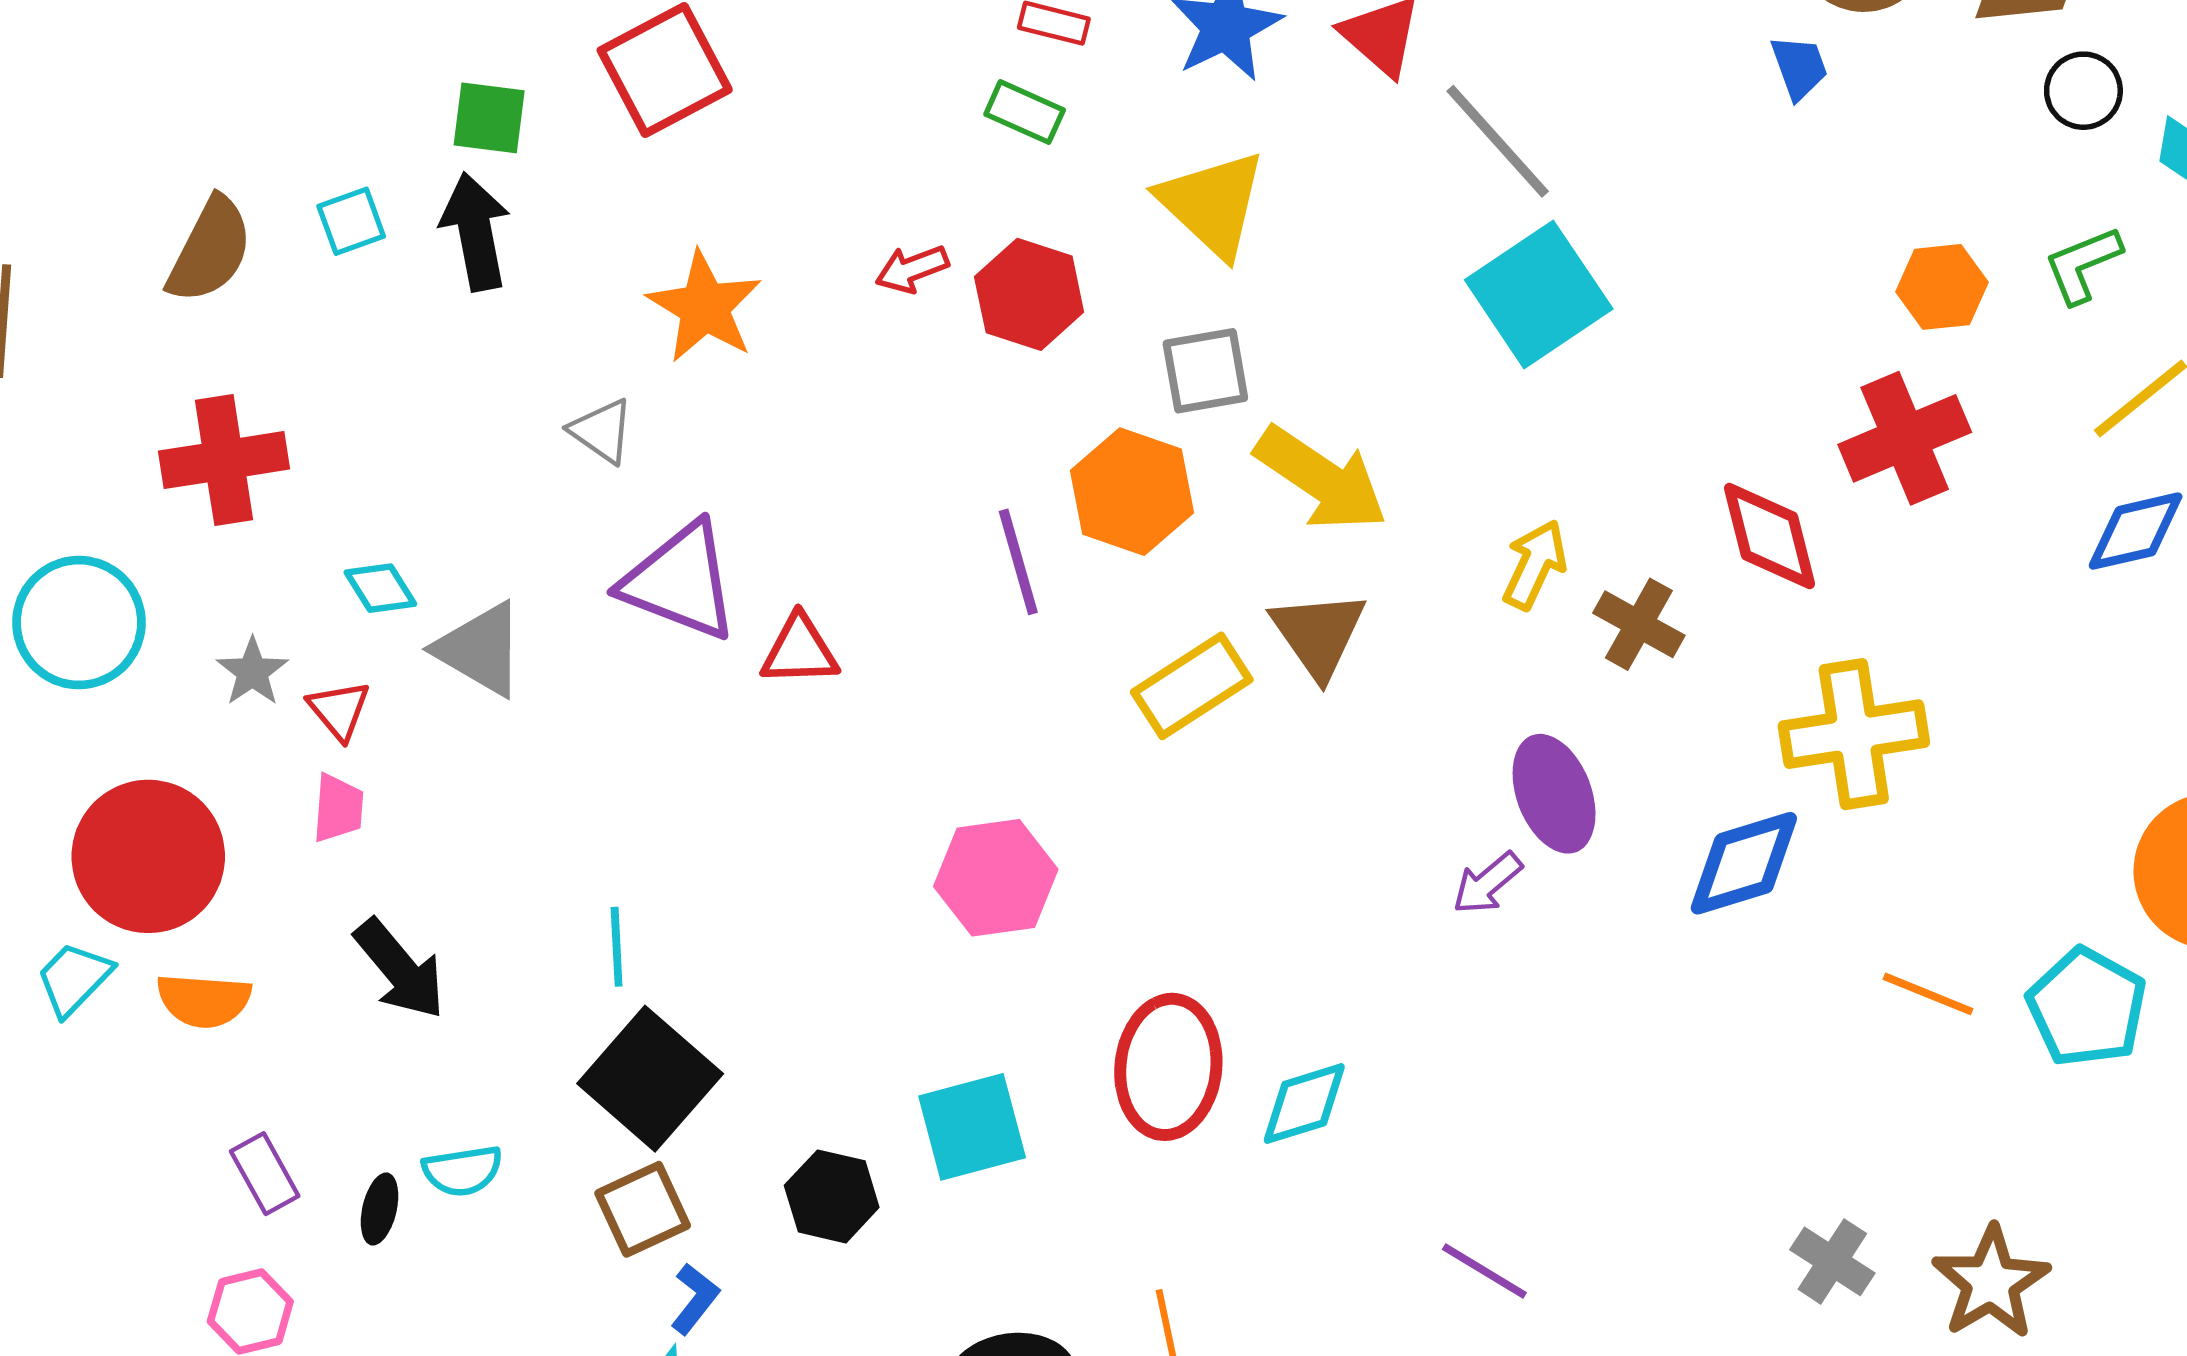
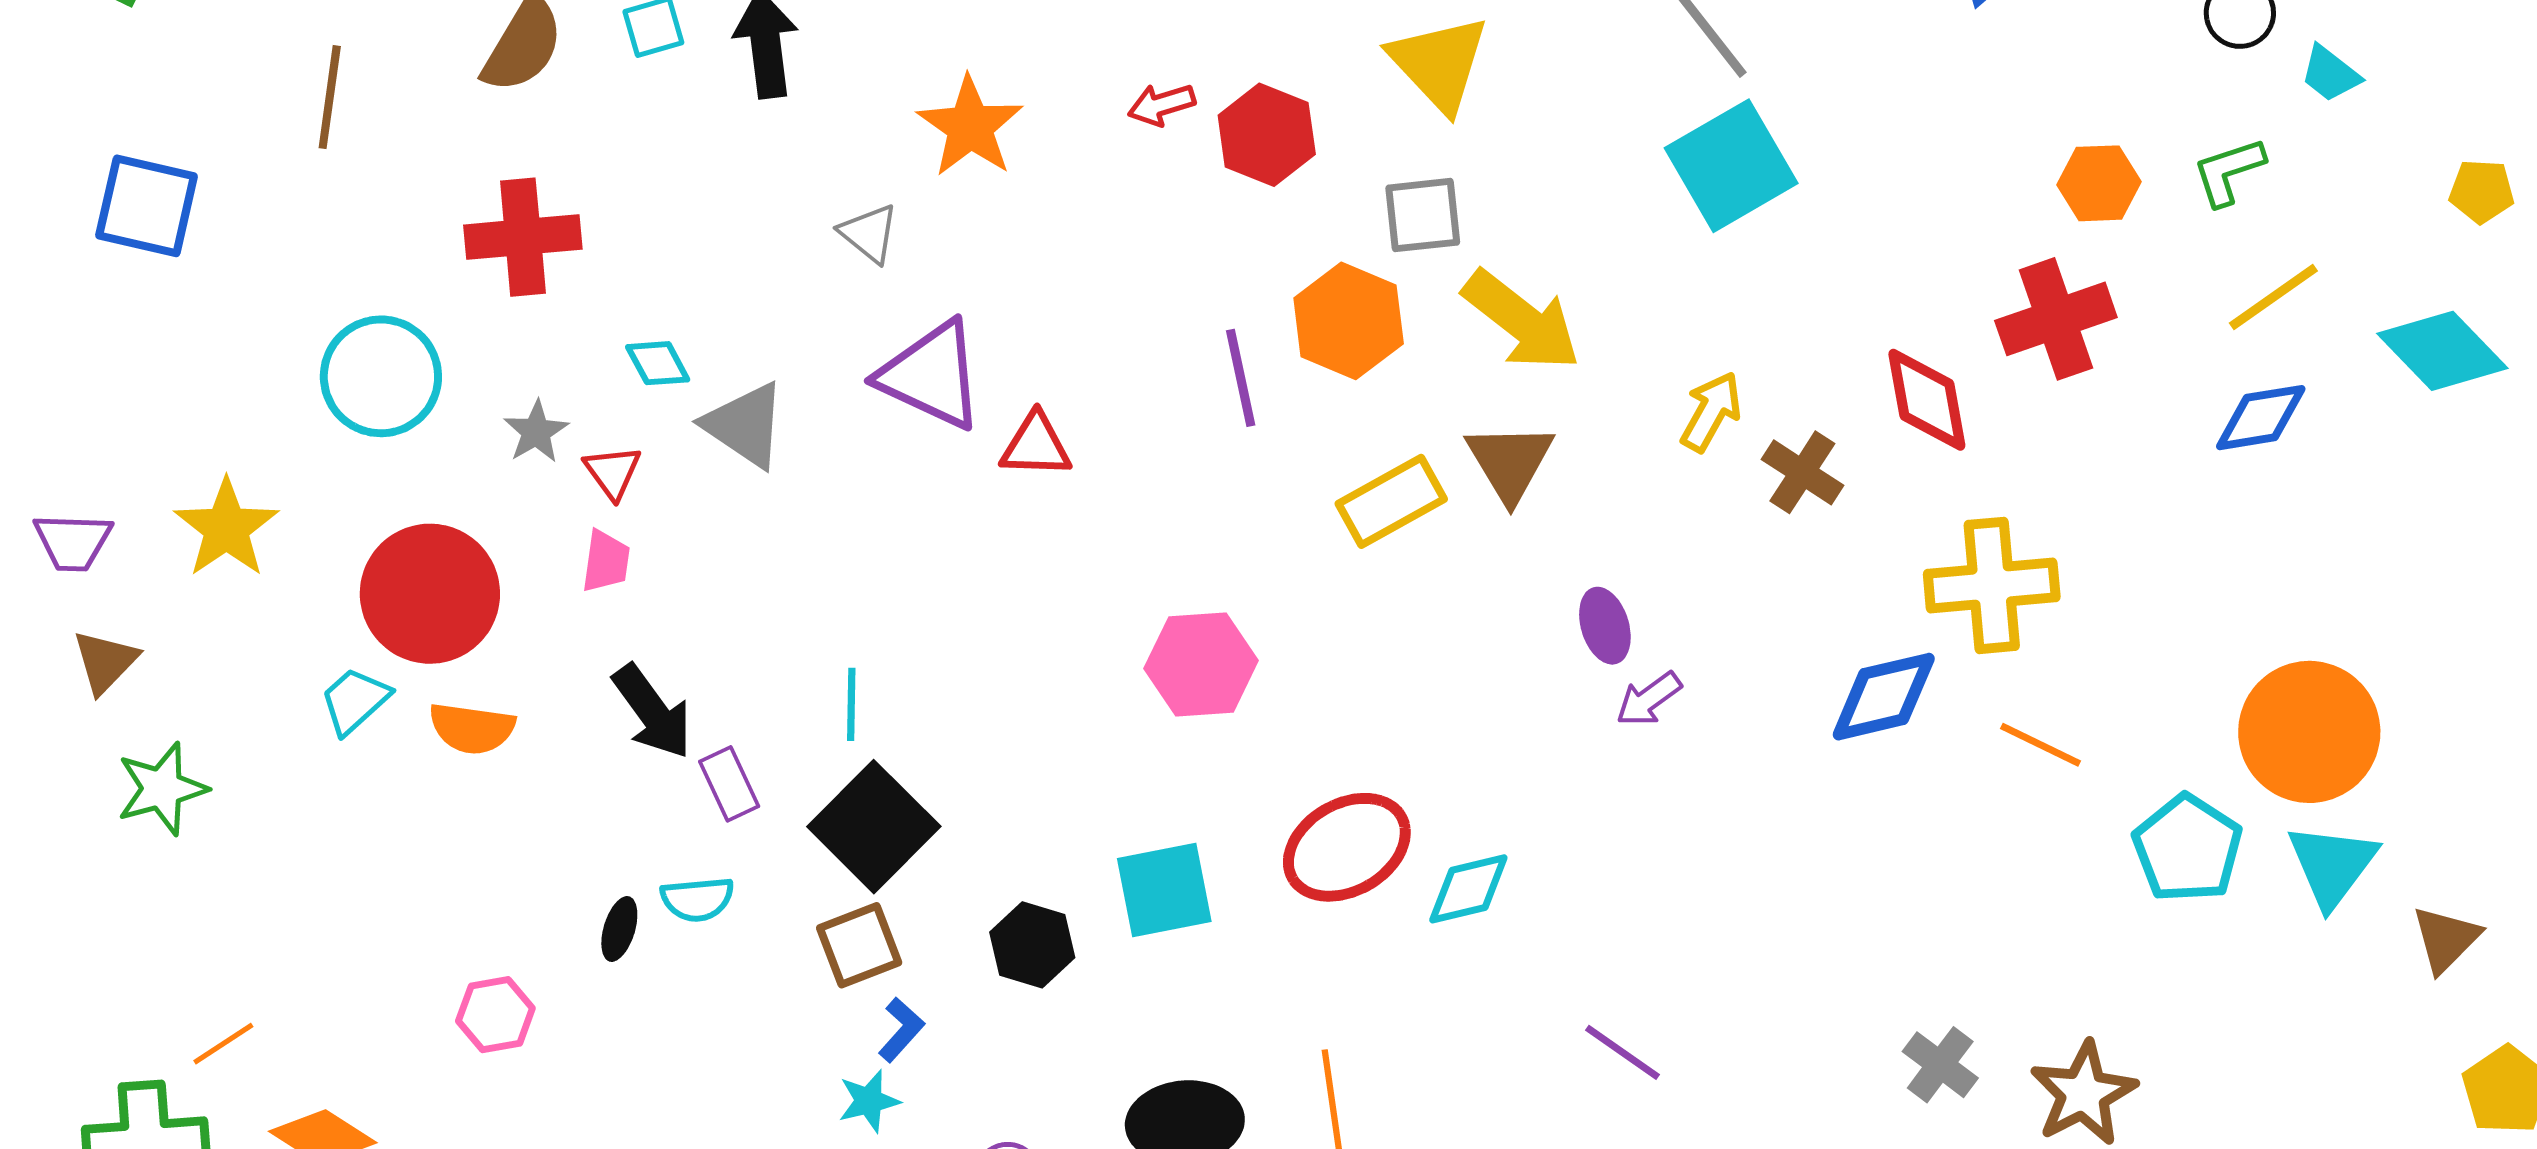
purple ellipse: (1554, 794) -> (1605, 626), moved, size x0.7
orange line: (1928, 994) -> (2041, 745), moved
red ellipse: (1168, 1067) -> (1347, 847), turned 50
purple rectangle: (265, 1174) -> (729, 784), moved

